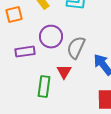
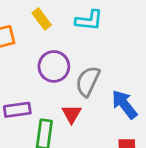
purple rectangle: (25, 52) -> (17, 110), moved

